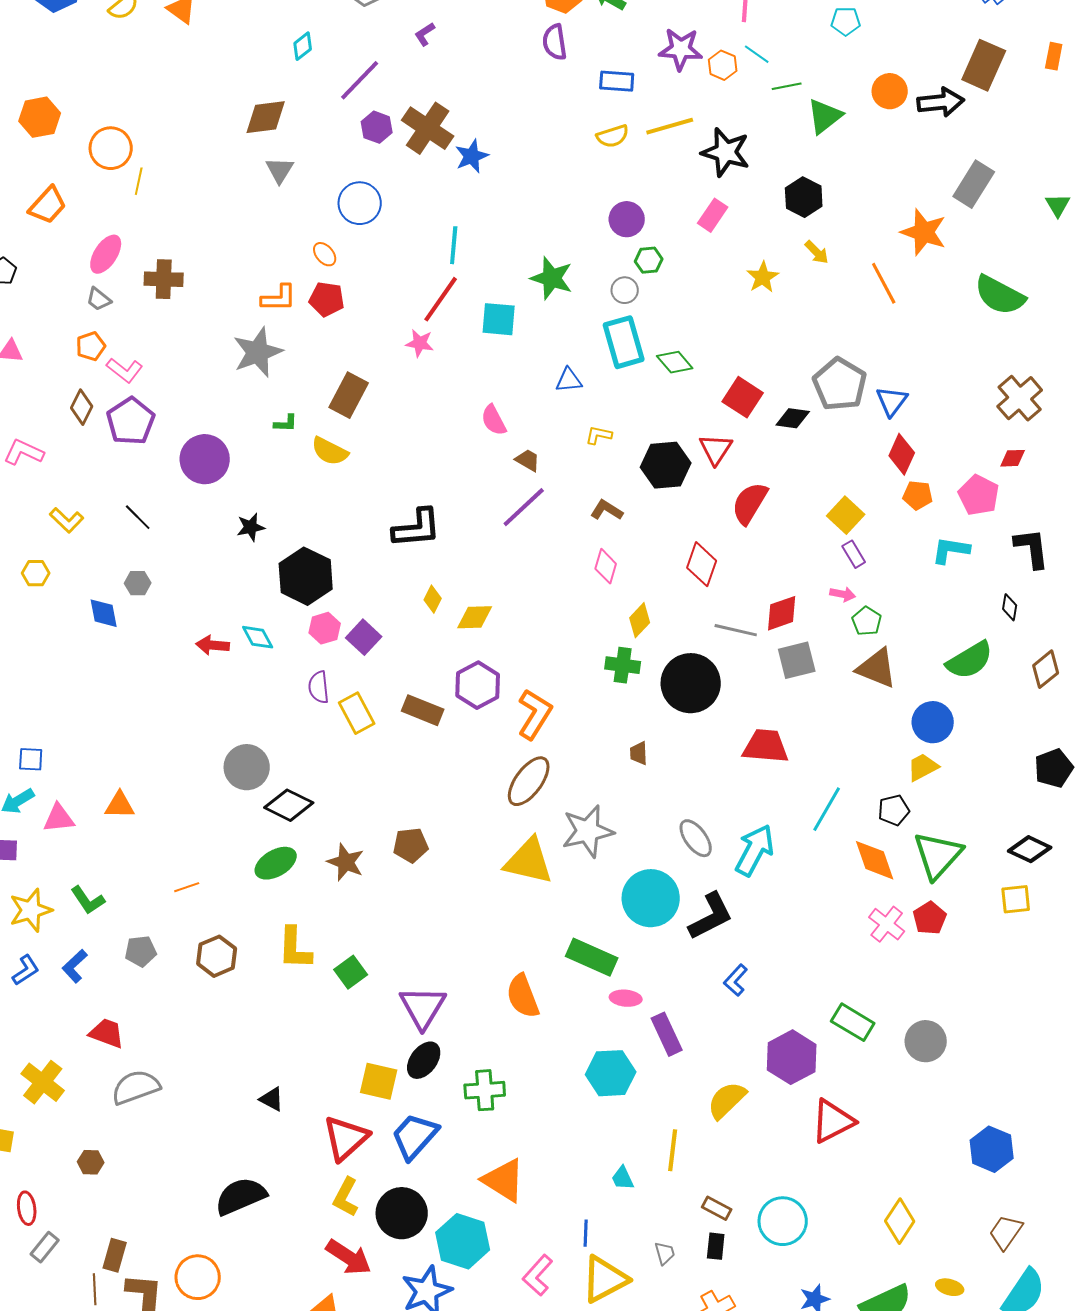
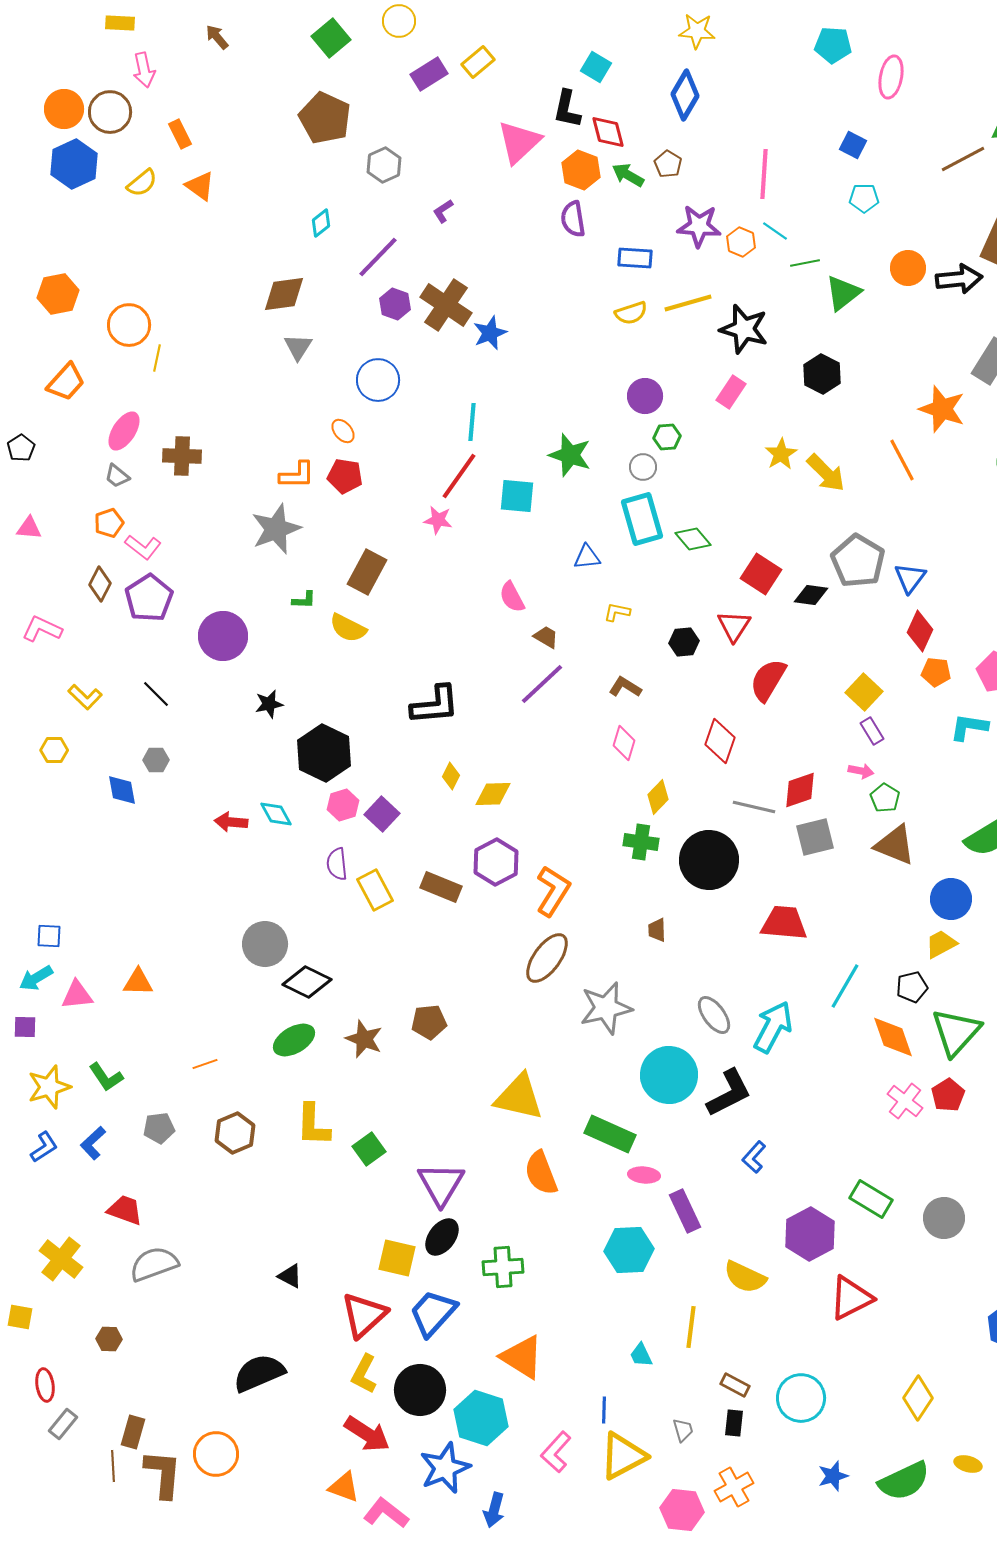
yellow arrow: (817, 252) -> (826, 473), moved, size x1.6
black hexagon: (666, 465) -> (684, 642), size x0.6
yellow triangle: (529, 861) -> (519, 1097), moved
yellow semicircle: (727, 1100) -> (745, 1277), turned -111

